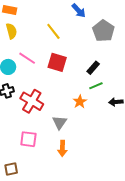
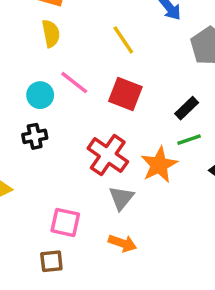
red cross: (32, 101) -> (108, 155), moved
orange star: (80, 102) -> (159, 165), size x1.5
orange arrow: (62, 148) -> (123, 243), turned -77
brown square: (11, 169) -> (51, 261), moved

